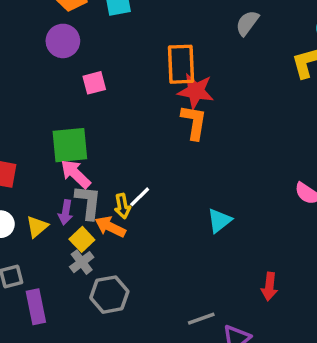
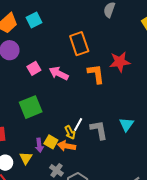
red star: (196, 91) -> (120, 62), moved
pink arrow: (76, 174) -> (59, 73), moved
gray L-shape: (88, 202) -> (99, 130), moved
yellow square: (82, 239) -> (51, 142), moved

